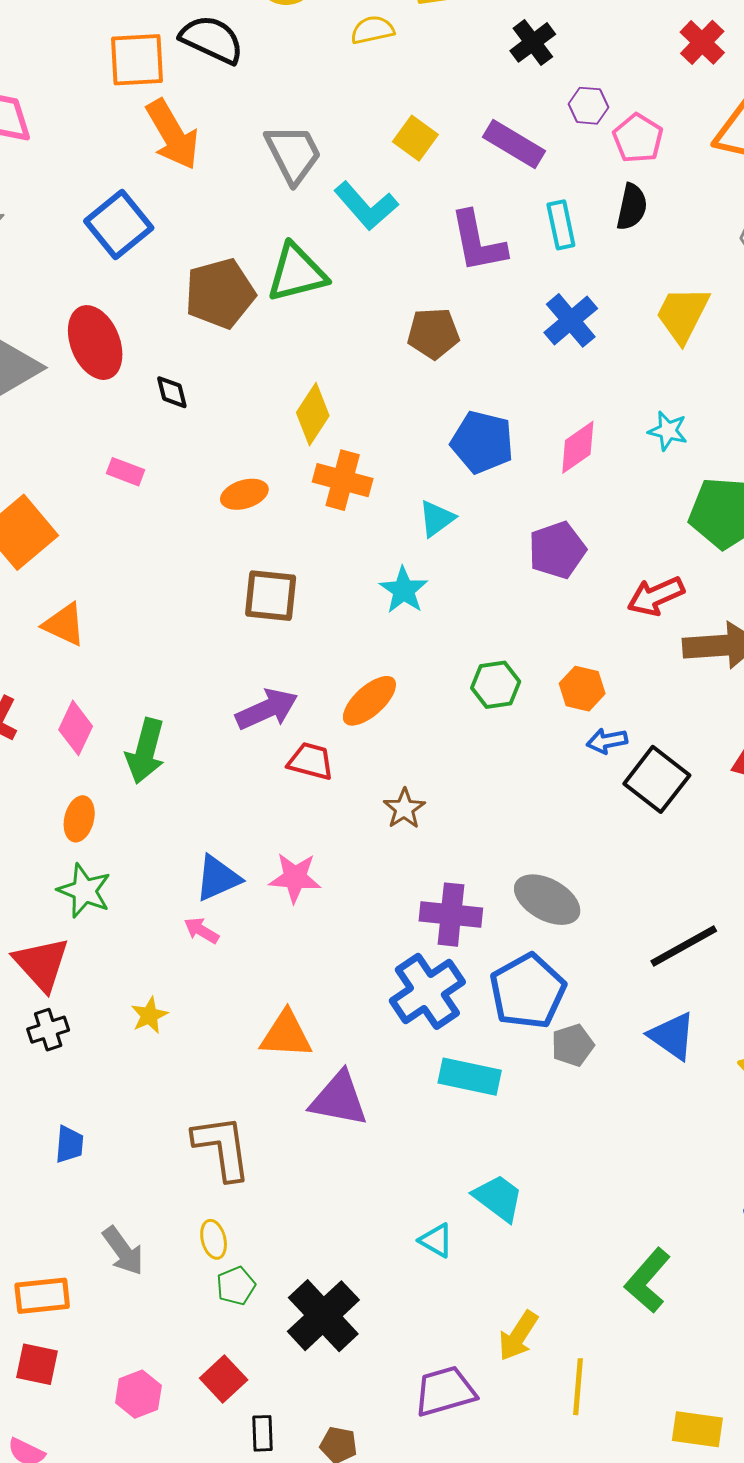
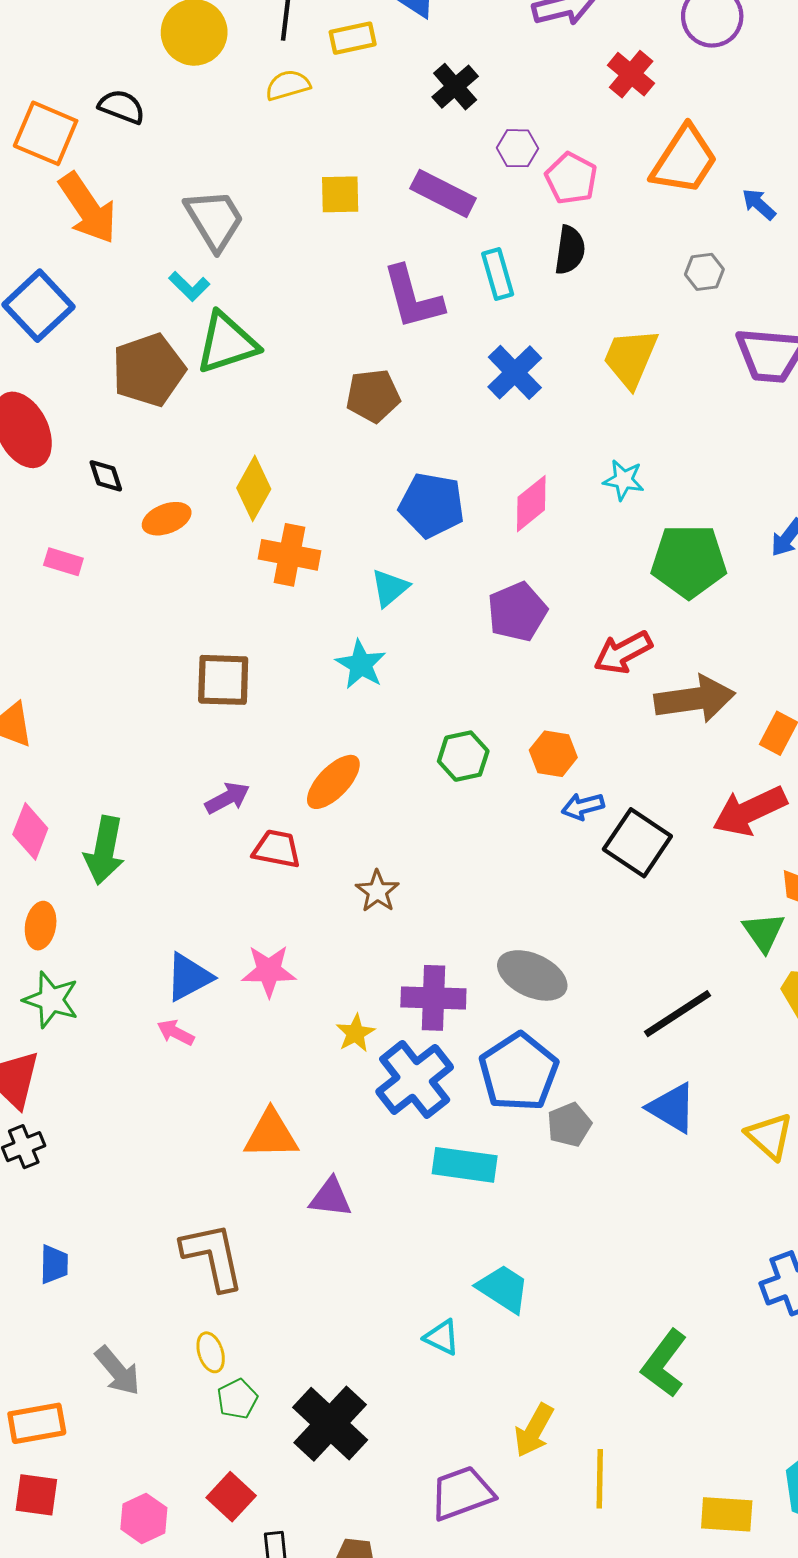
black semicircle: (212, 39) -> (122, 107), size x0.7
orange square: (137, 60) -> (46, 133), turned 30
yellow square: (415, 138) -> (340, 194), turned -33
cyan L-shape: (366, 206) -> (189, 286), moved, size x0.6
orange ellipse: (244, 494) -> (167, 519), moved
purple arrow: (267, 709) -> (227, 798), size x0.7
yellow star: (149, 1015) -> (355, 1033), moved
purple triangle: (339, 1099) -> (331, 1198), size x0.7

